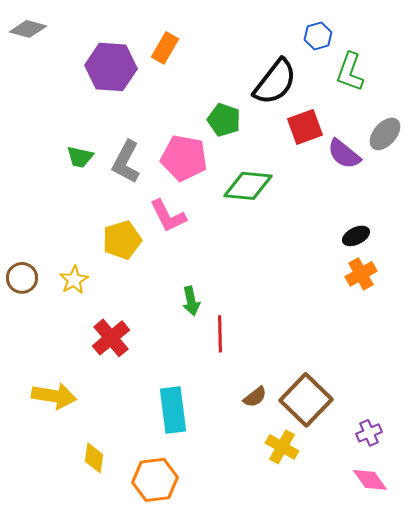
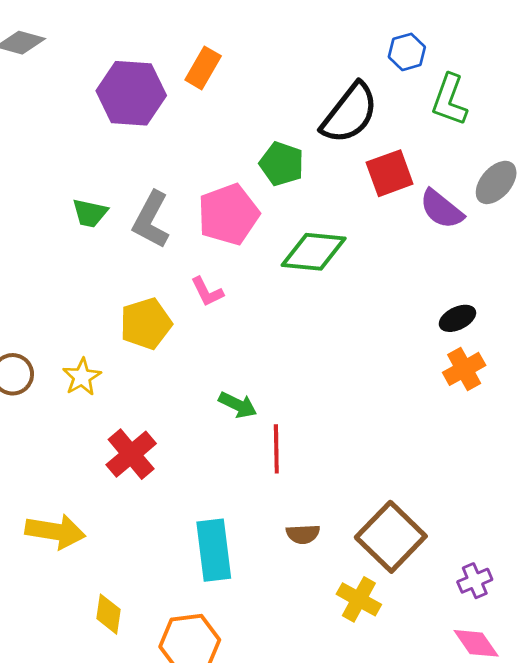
pink pentagon: (184, 158) -> (228, 214), turned -30
pink L-shape: (168, 216) -> (207, 292), size x0.7
green arrow: (191, 301) -> (238, 405), turned -52
brown semicircle: (255, 397) -> (303, 534), moved, turned 35

